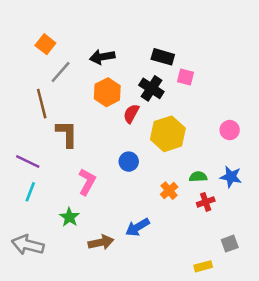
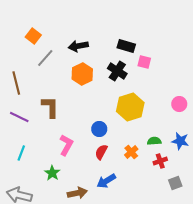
brown line: (42, 104) -> (16, 83), moved
red semicircle: (131, 114) -> (101, 152), moved
purple line: (28, 162) -> (19, 117), moved
gray square: (230, 244) -> (175, 183), moved

